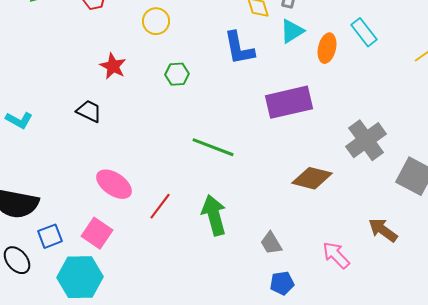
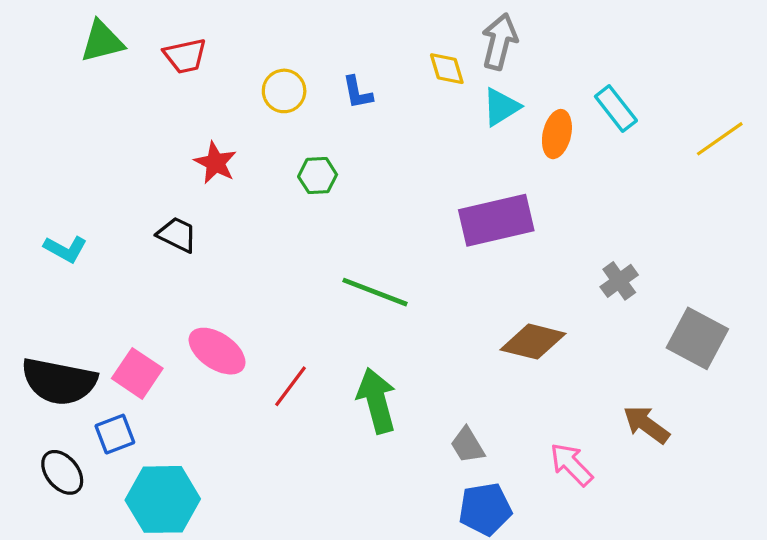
blue L-shape: (239, 48) -> (357, 93), moved, size x0.6
gray cross: (366, 140) -> (619, 281), size x0.6
pink square: (97, 233) -> (137, 373), moved
blue pentagon: (282, 283) -> (485, 509), size x1.4

